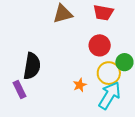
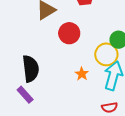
red circle: (100, 45) -> (69, 33), moved

